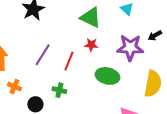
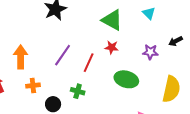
purple star: (130, 48) -> (150, 52), size x0.6
orange cross: (14, 87) -> (33, 86), turned -32

